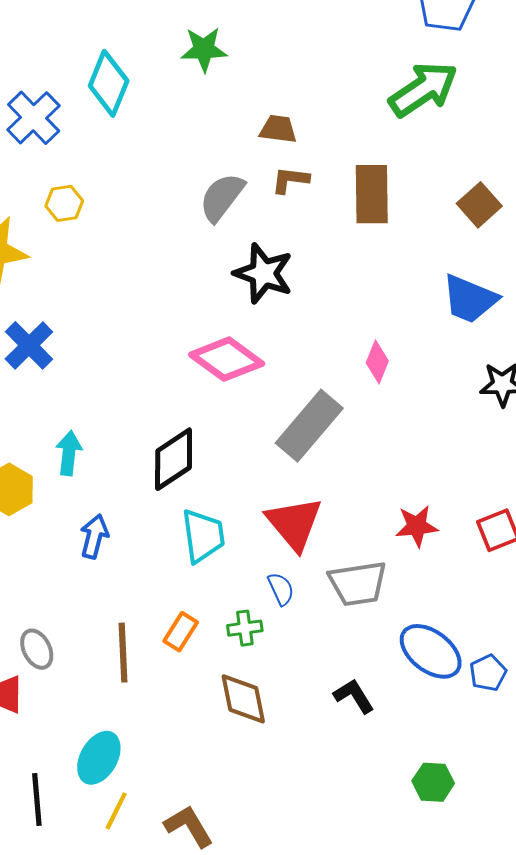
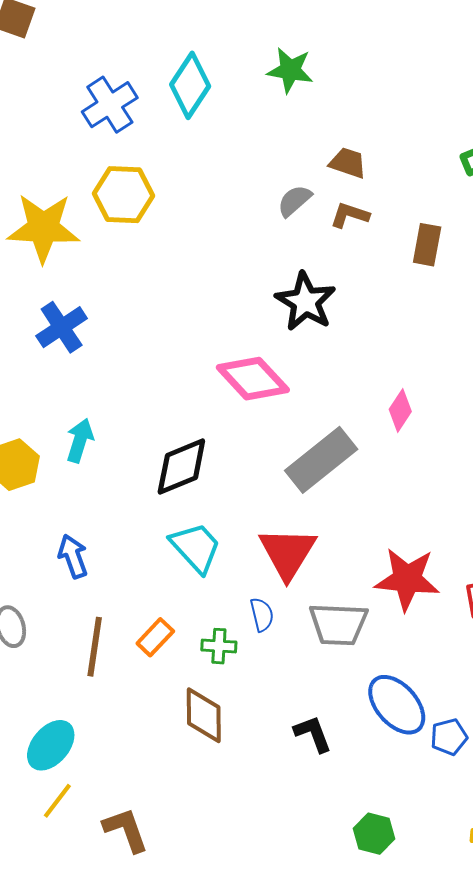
brown rectangle: (372, 194) -> (427, 245), size x0.7
gray semicircle: (222, 197) -> (294, 201), moved, size x0.7
yellow hexagon: (64, 203) -> (124, 195), size x1.6
red star: (417, 526) -> (407, 579), size x1.5
blue arrow: (94, 536) -> (73, 556), moved, turned -45
cyan trapezoid: (203, 536) -> (196, 548), turned -46

